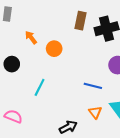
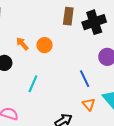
orange arrow: (31, 37) -> (22, 44), moved
blue line: (93, 86) -> (85, 79), turned 54

